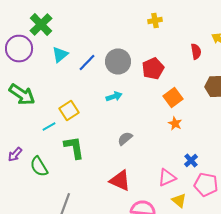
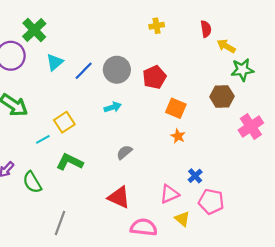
red semicircle: (196, 52) -> (206, 29), moved
orange square: (173, 98) -> (176, 108), turned -30
green L-shape: (74, 148) -> (70, 162), turned -55

